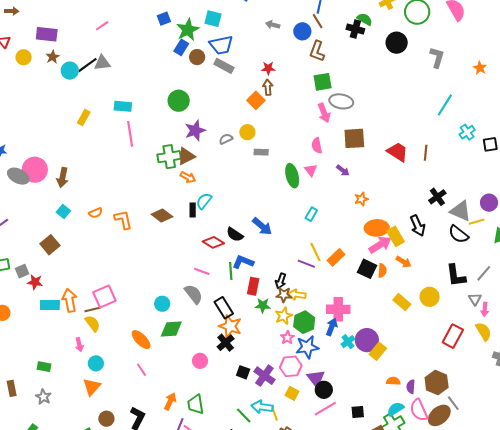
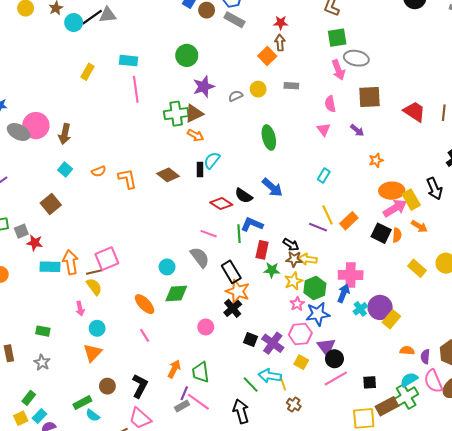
gray rectangle: (261, 152) -> (291, 86), moved
green ellipse: (292, 176) -> (269, 137), moved
black arrow: (281, 281) -> (291, 245), turned -77

